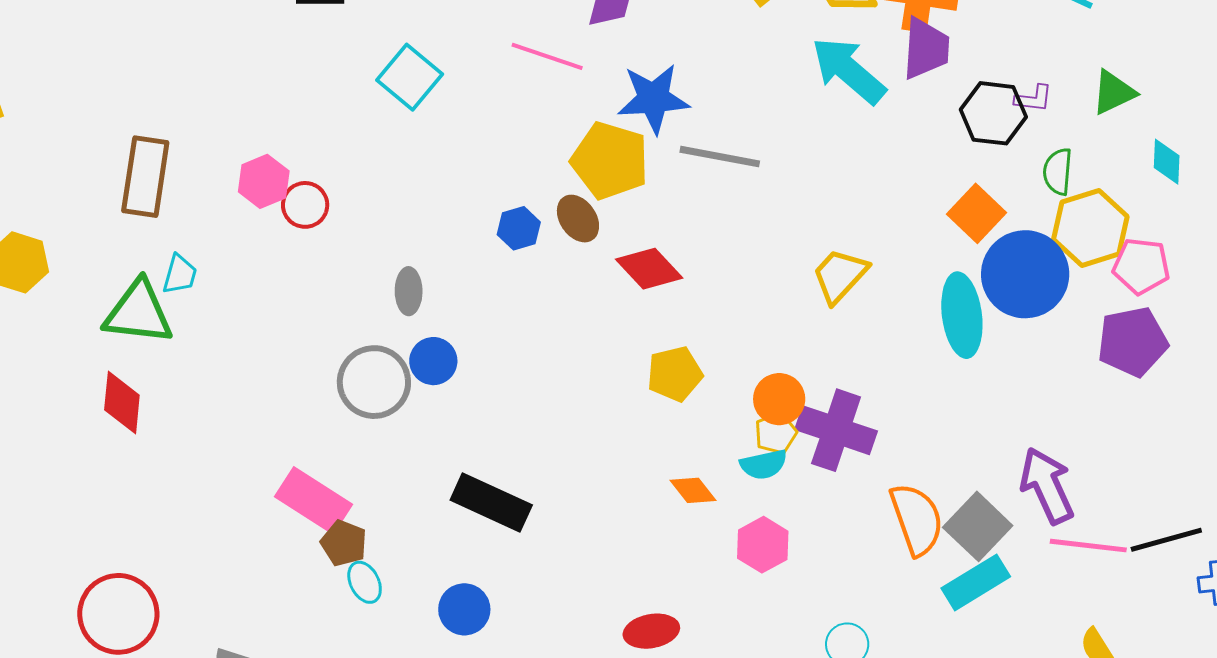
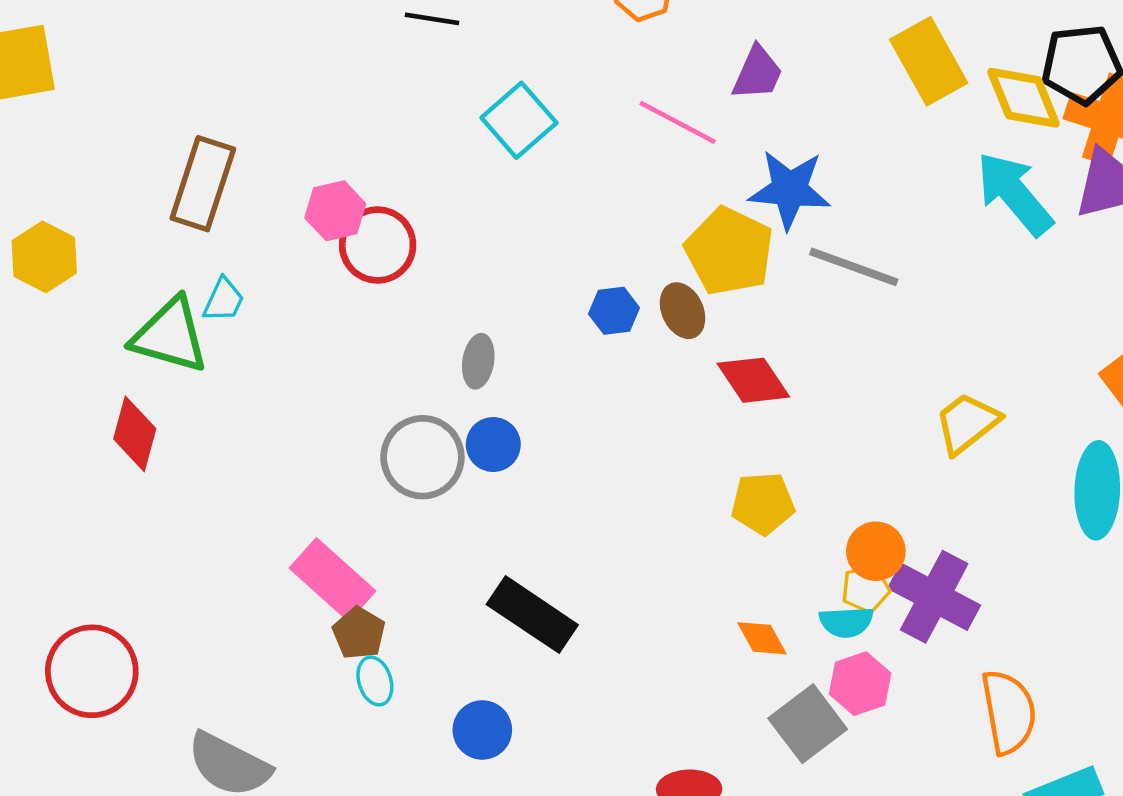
red circle: (305, 205) -> (378, 245), size x1.4
gray square: (978, 526) -> (808, 724), moved
pink hexagon: (763, 545) -> (860, 684), moved

